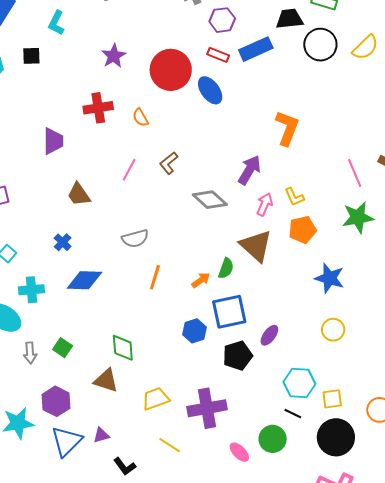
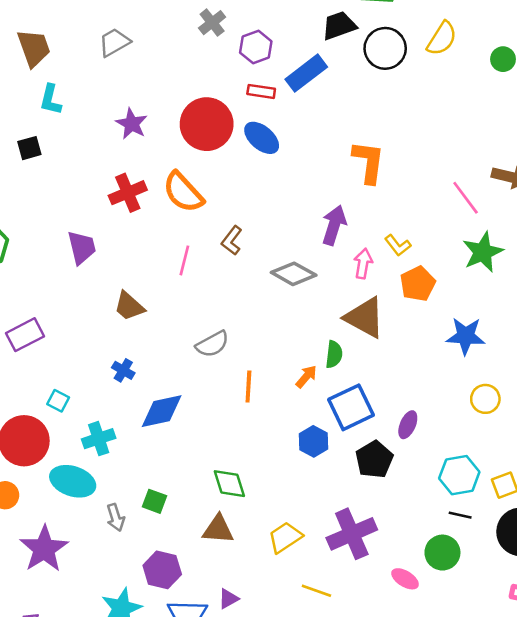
orange semicircle: (141, 117) -> (183, 192), size x1.8

